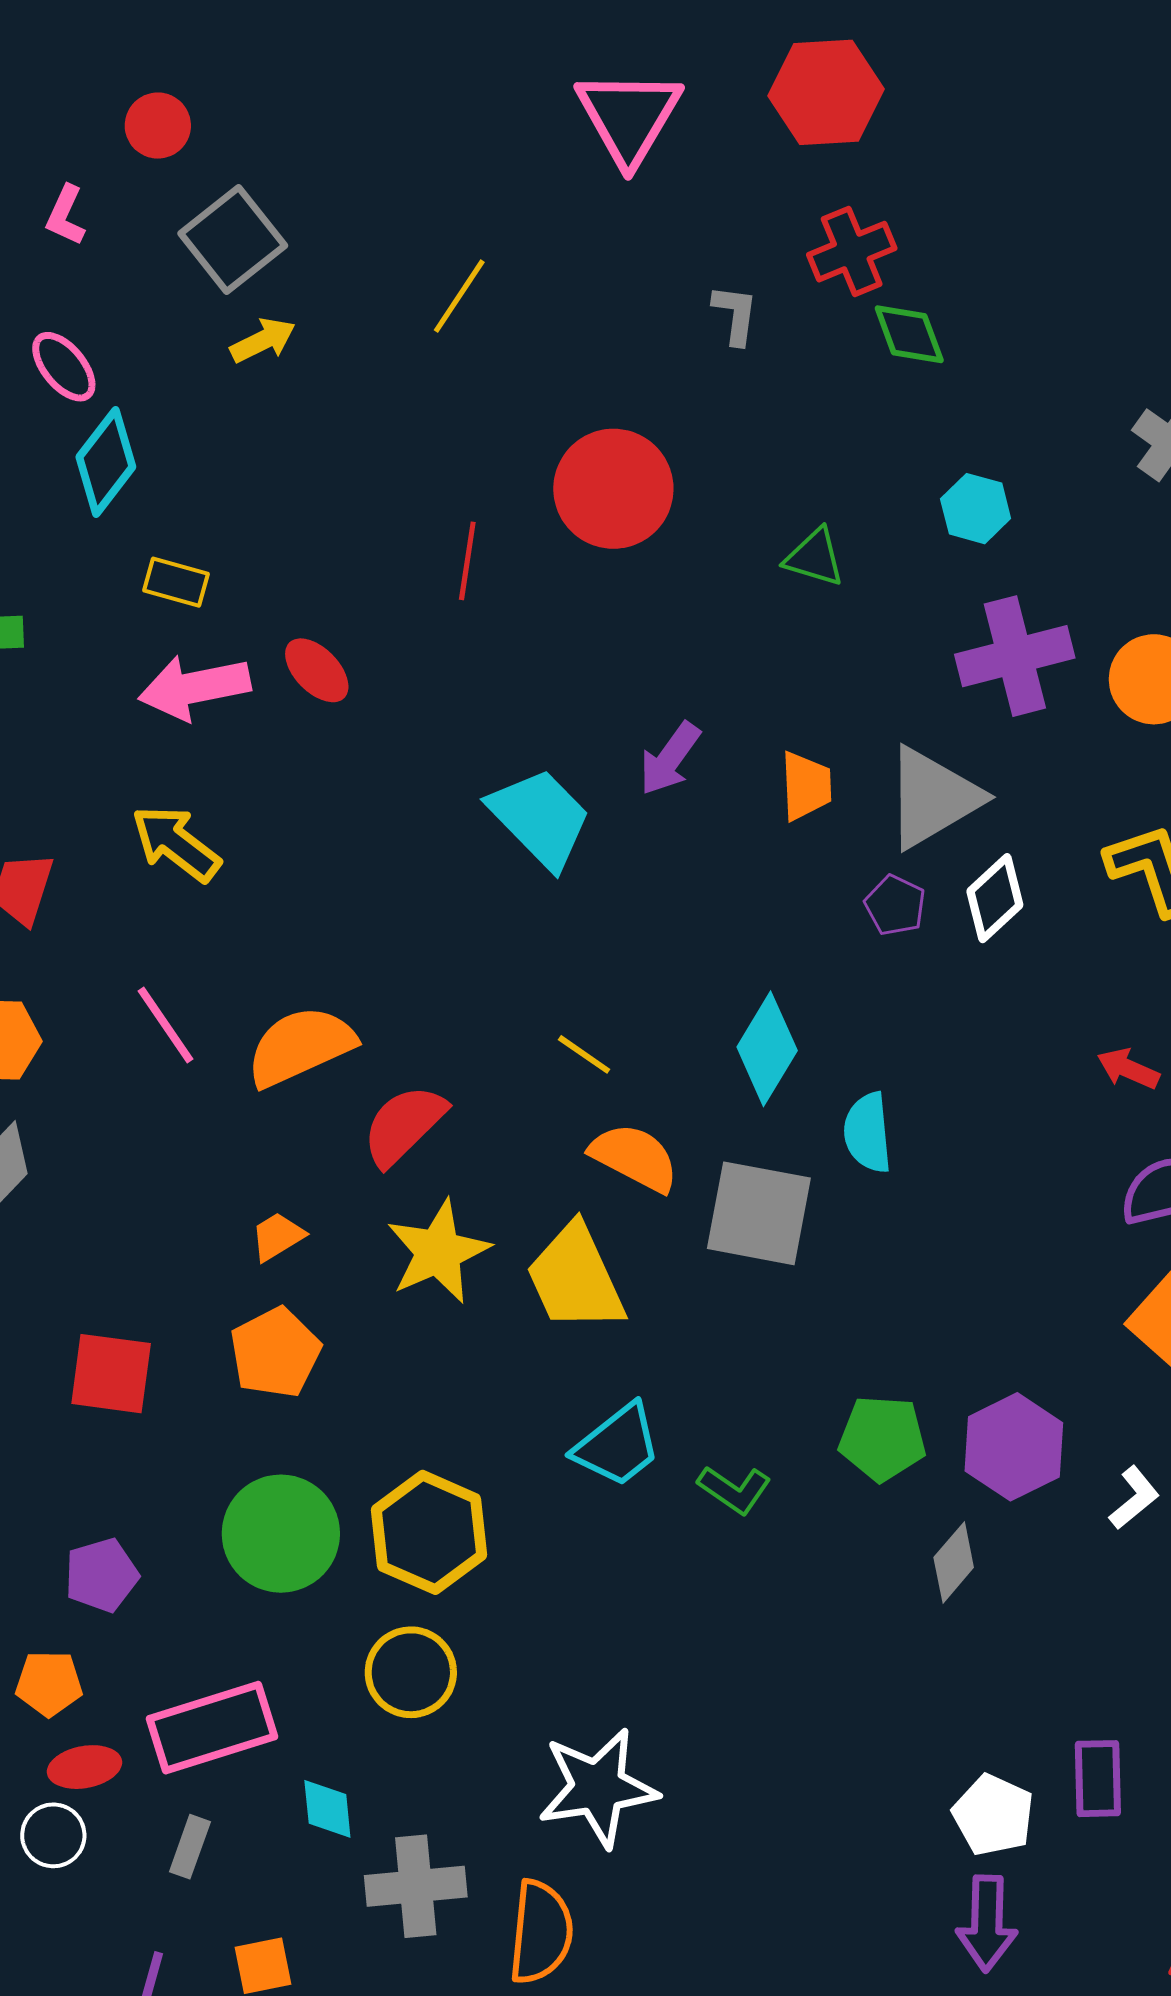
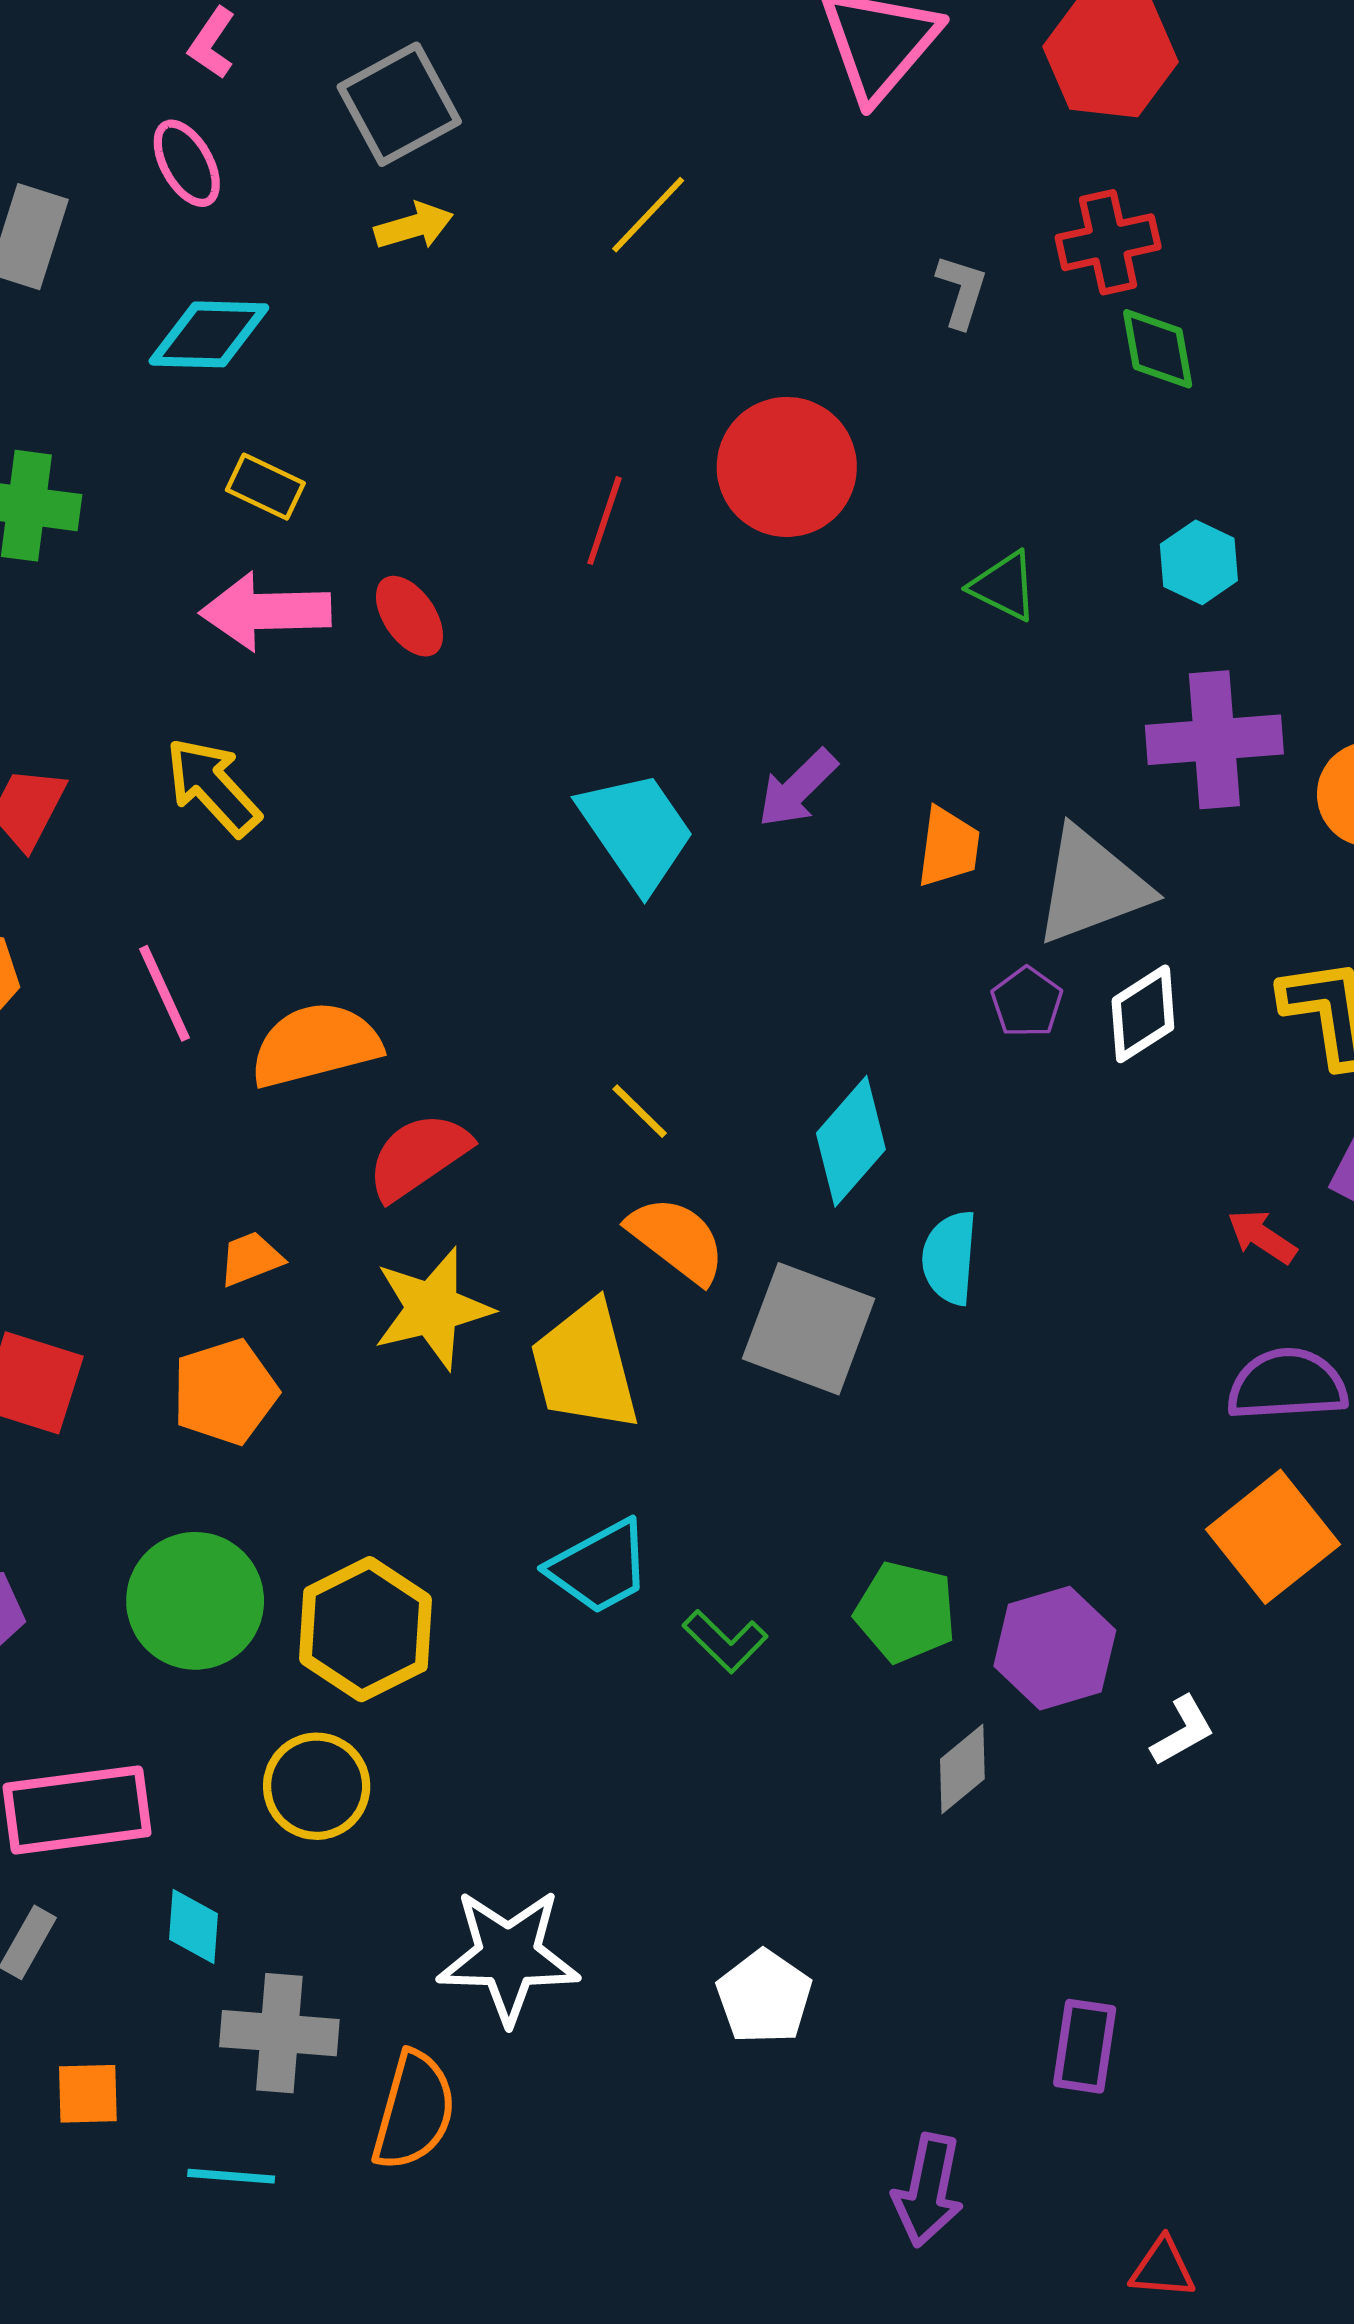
pink ellipse: (64, 367) -> (187, 163), moved
cyan diamond: (106, 462) -> (209, 334), turned 44
white pentagon: (993, 1815) -> (764, 1997), moved

